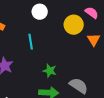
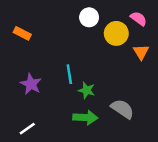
white circle: (40, 12) -> (89, 17), moved
cyan line: (31, 42) -> (69, 74), moved

